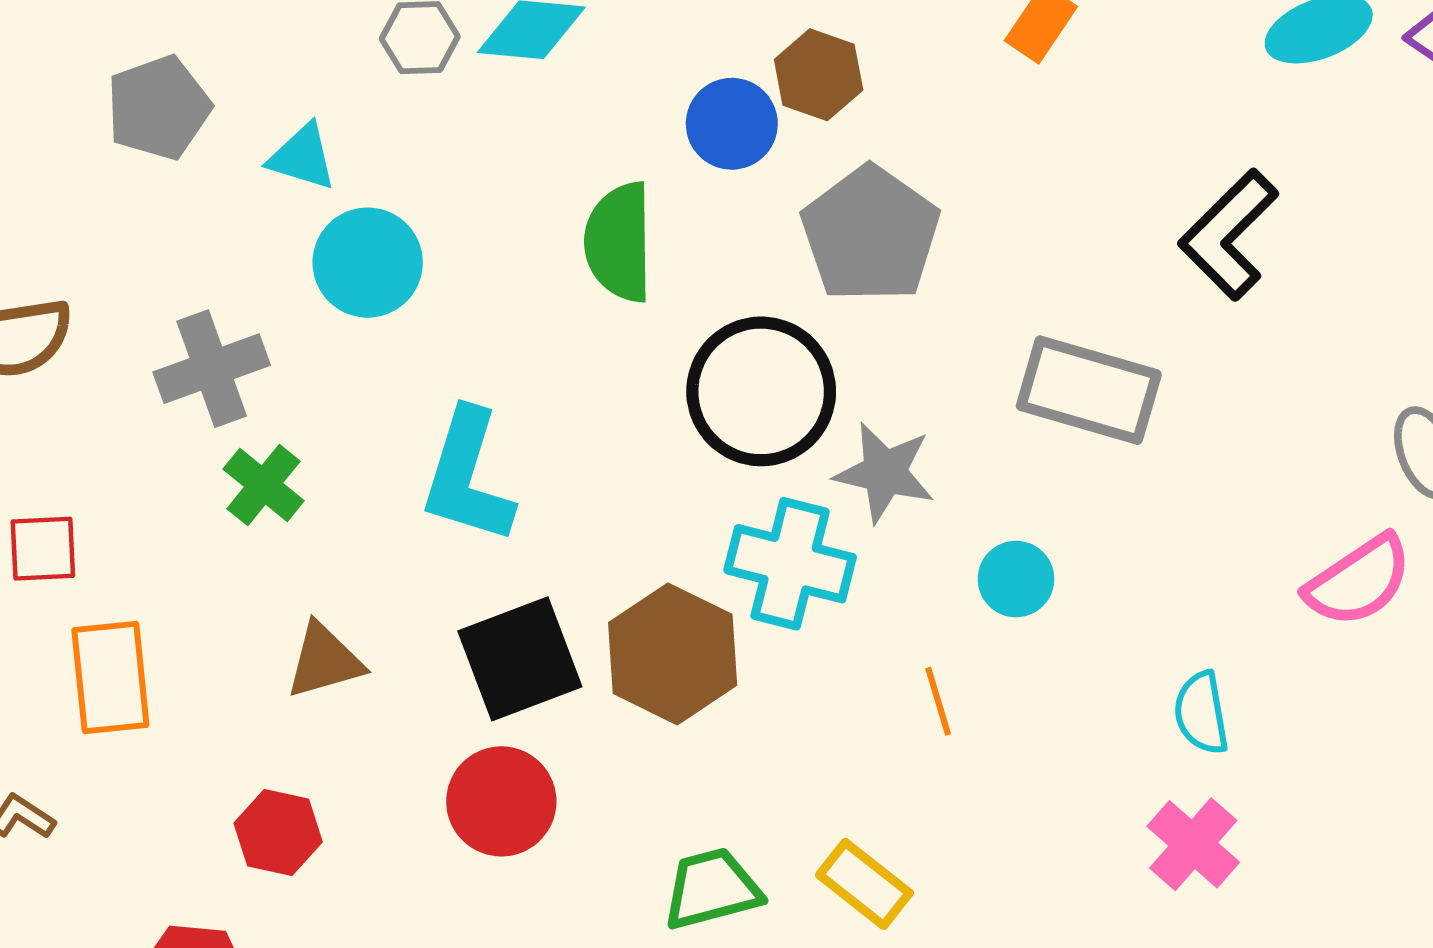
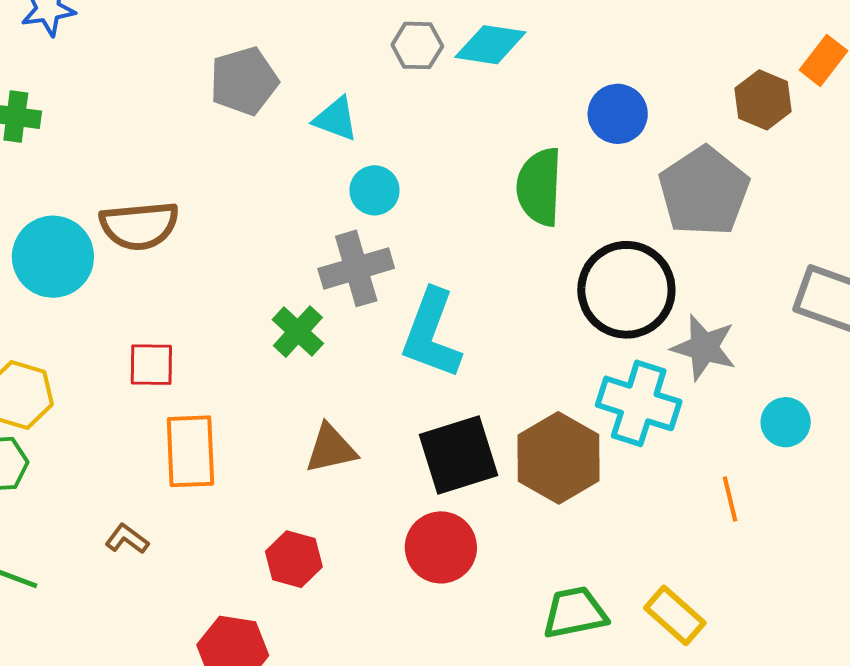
brown hexagon: (819, 75) -> (763, 100), moved
cyan circle: (368, 263) -> (374, 190), size x0.7
gray cross: (212, 369) -> (356, 268), moved

